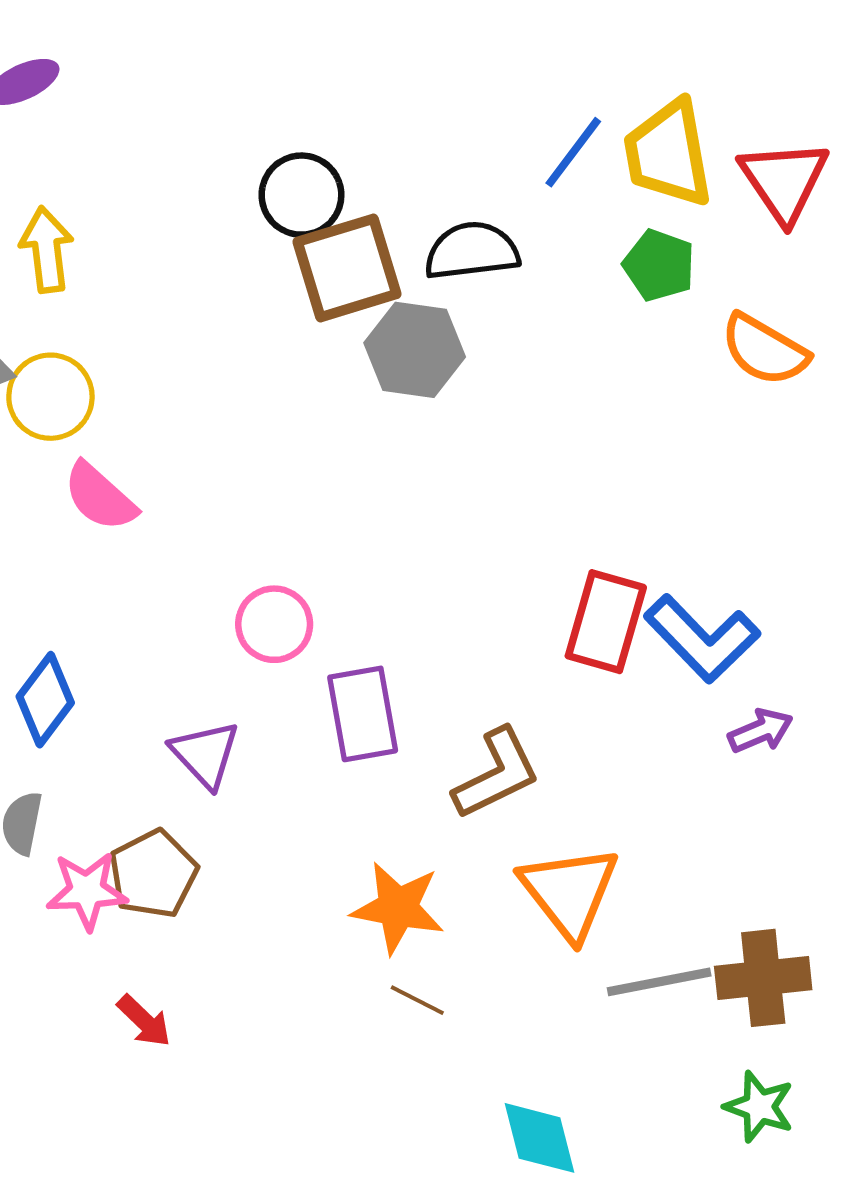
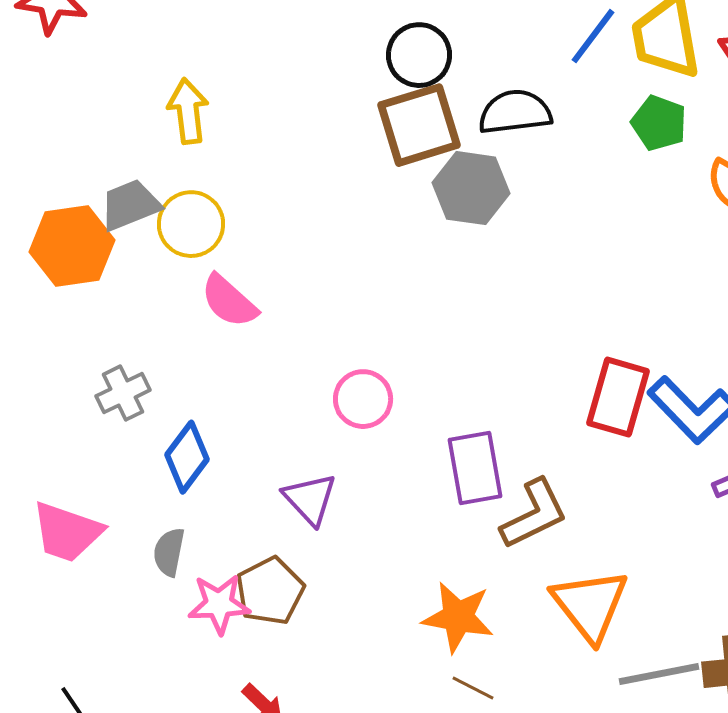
black circle: (301, 195) -> (419, 55), moved
purple rectangle: (363, 714) -> (475, 468), moved

